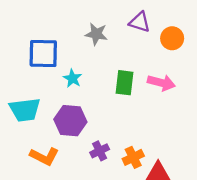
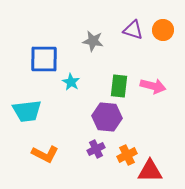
orange circle: (172, 38) -> (163, 30), moved
purple hexagon: (70, 121) -> (107, 117), moved

